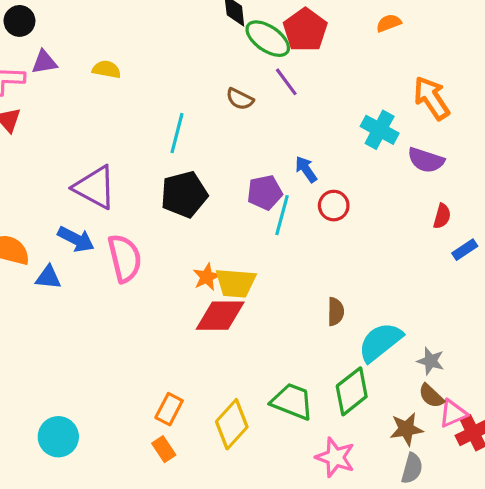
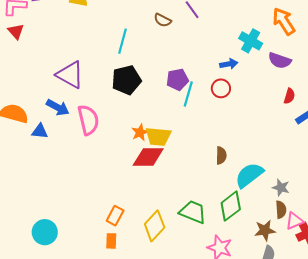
blue arrow: (306, 169) -> (229, 64), moved, turned 114
brown semicircle: (431, 396) -> (281, 210), turned -138
orange rectangle: (164, 449) -> (111, 241), turned 35

